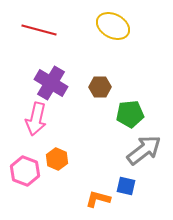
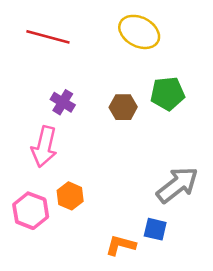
purple cross: (51, 83) -> (63, 102), size x0.6
green pentagon: (130, 114) -> (168, 94), moved

